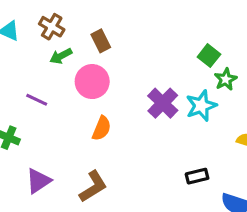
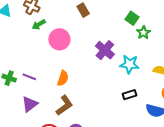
brown rectangle: (101, 41) -> (83, 10), moved
purple line: (37, 100) -> (29, 77), moved
cyan star: (201, 106) -> (129, 64), moved, turned 30
orange semicircle: (102, 128) -> (63, 78), moved

